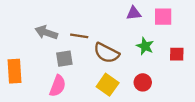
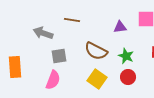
purple triangle: (134, 13) -> (120, 27), moved
brown line: (79, 36) -> (72, 20), moved
green star: (145, 46) -> (126, 56), moved

